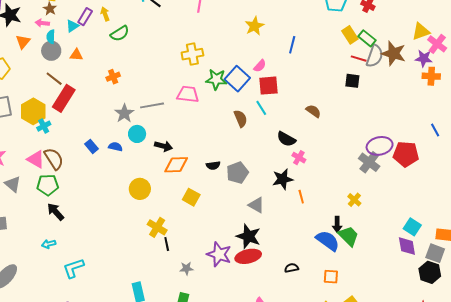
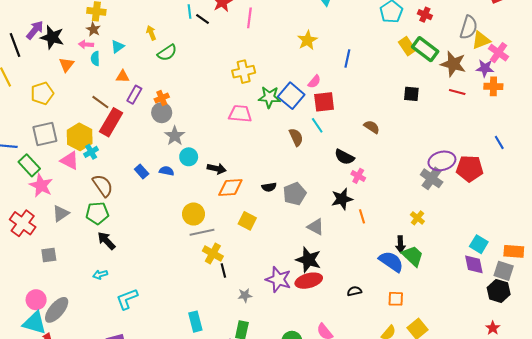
purple rectangle: (85, 17) -> (134, 95), moved
green rectangle: (367, 38) -> (425, 49), size x1.4
gray circle: (51, 51) -> (162, 113), moved
gray semicircle: (375, 56) -> (469, 27), moved
red line: (359, 59) -> (457, 92), moved
gray line: (152, 105) -> (202, 232), moved
pink triangle: (36, 159) -> (70, 161), moved
gray triangle: (13, 184) -> (61, 213), turned 48

